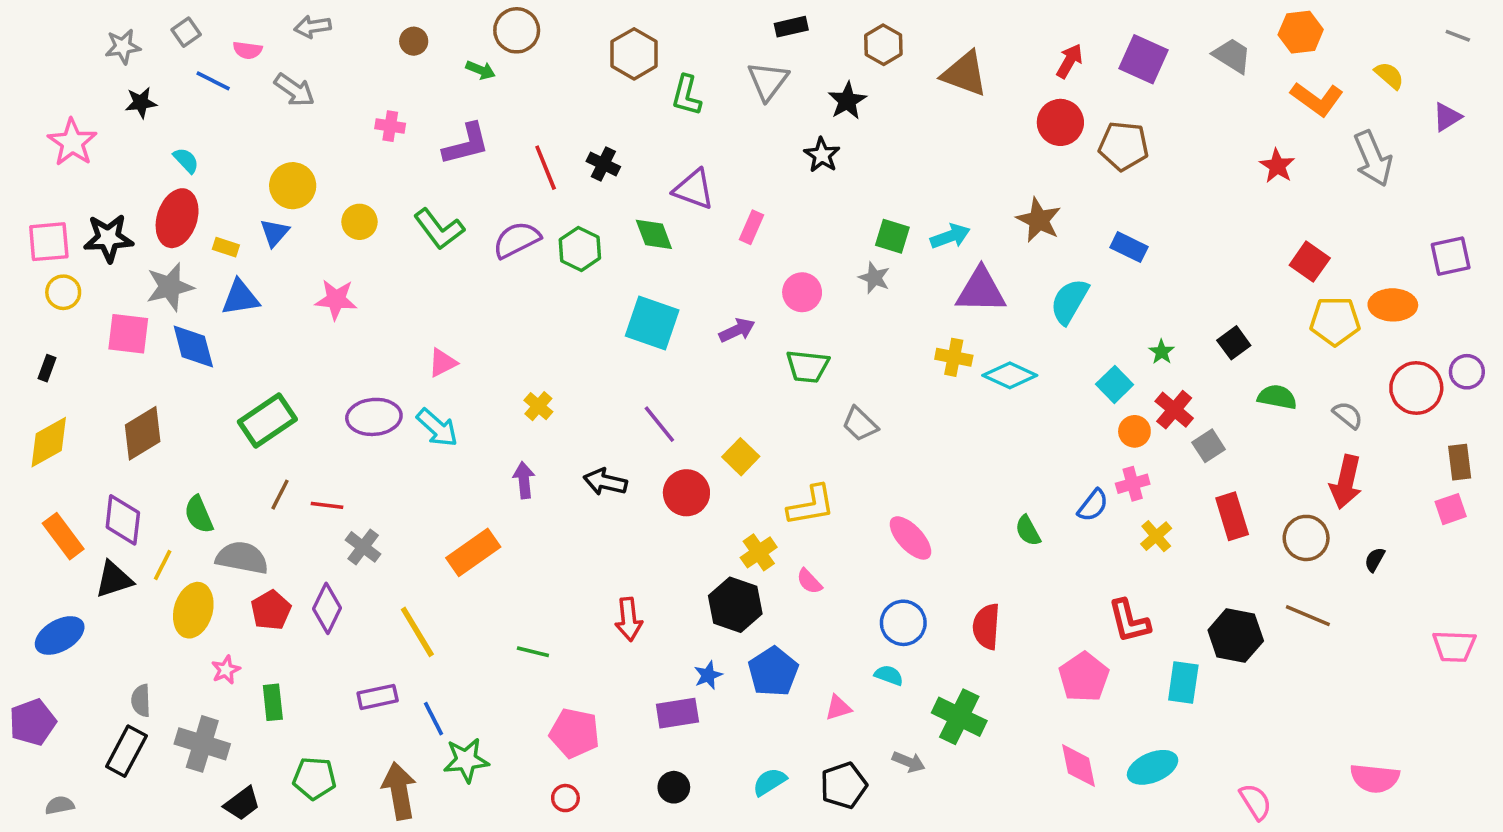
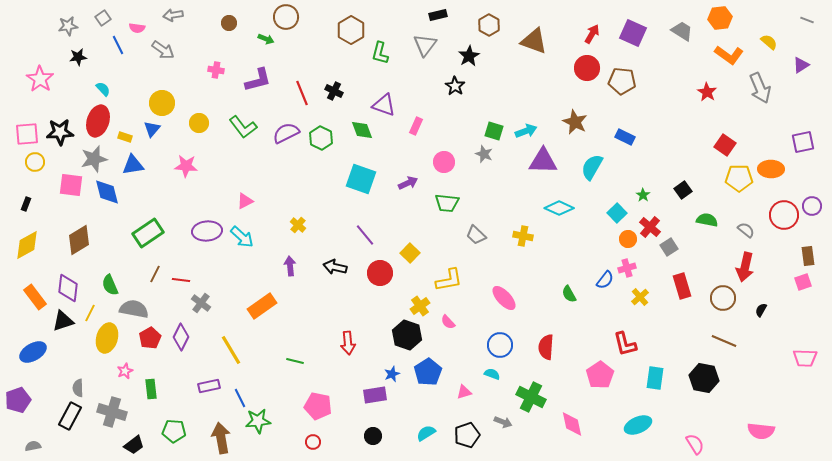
blue line: (213, 81) -> (118, 45), turned 36
yellow cross: (954, 357) -> (523, 236), moved
black hexagon: (1236, 635) -> (704, 378), moved
pink diamond: (1078, 766) -> (572, 424), moved

